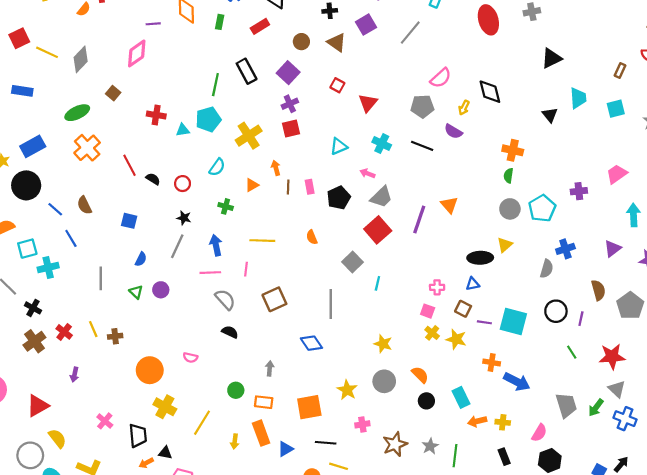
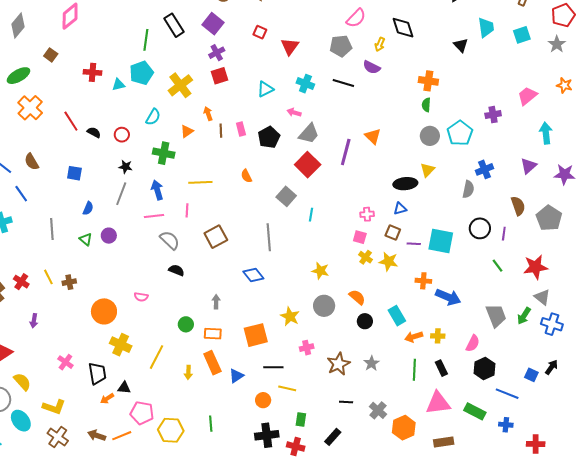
green cross: (226, 206) -> (164, 153), size x1.5
green line: (455, 456) -> (414, 370), moved

